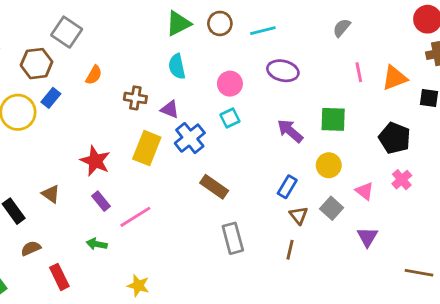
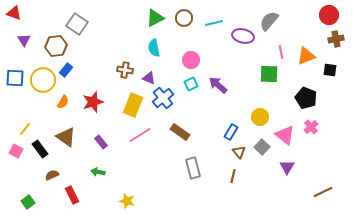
gray semicircle: (342, 28) -> (269, 21), size x1.5
purple ellipse: (283, 71) -> (243, 36), moved
orange semicircle: (94, 75) -> (63, 102), moved
green square: (333, 119) -> (269, 74), moved
purple arrow: (290, 131) -> (218, 85), moved
red star: (95, 161) -> (93, 102), moved, turned 30
pink triangle: (365, 191) -> (285, 135), size x1.5
brown triangle: (51, 194) -> (66, 137), size x1.5
pink line: (135, 217) -> (140, 135), moved
brown line: (419, 273) -> (323, 192), turned -36

